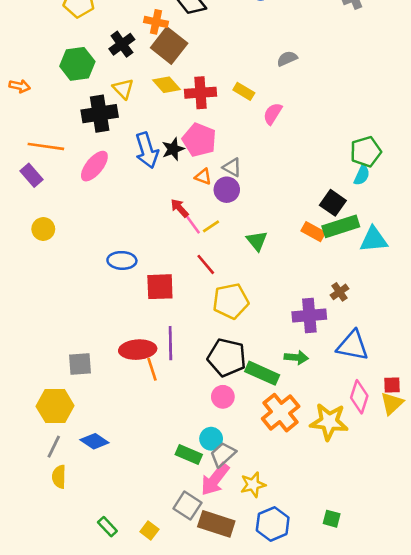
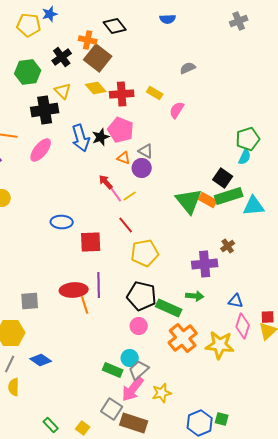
green triangle: (257, 241) -> (189, 201), moved, size x1.6
blue triangle: (353, 346) -> (236, 301), moved, size x0.6
blue hexagon: (273, 524) -> (200, 423), moved

